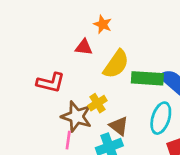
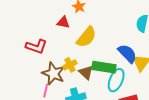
green rectangle: (147, 78) -> (104, 67), moved
brown triangle: (119, 126) -> (86, 72), moved

